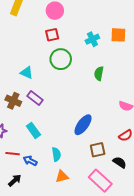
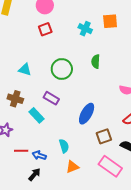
cyan cross: (92, 39) -> (85, 29), turned -32
green circle: (61, 59) -> (62, 69), moved
purple rectangle: (35, 98) -> (51, 98), moved
cyan rectangle: (33, 130) -> (37, 115), moved
black arrow: (15, 180) -> (34, 174), moved

